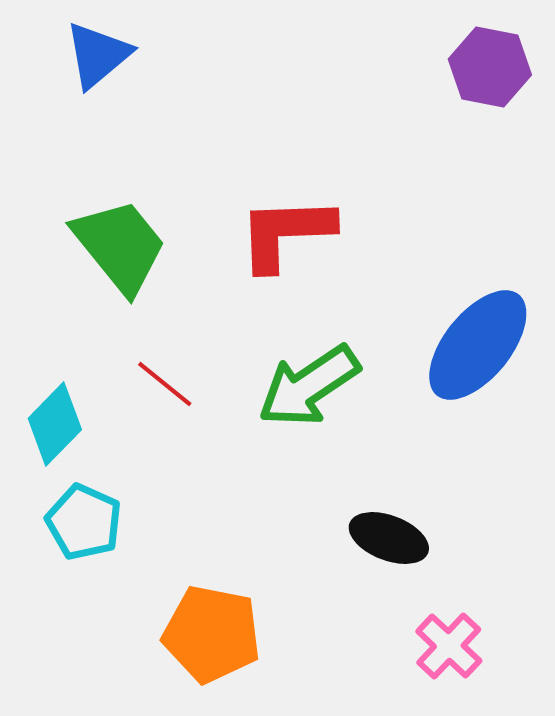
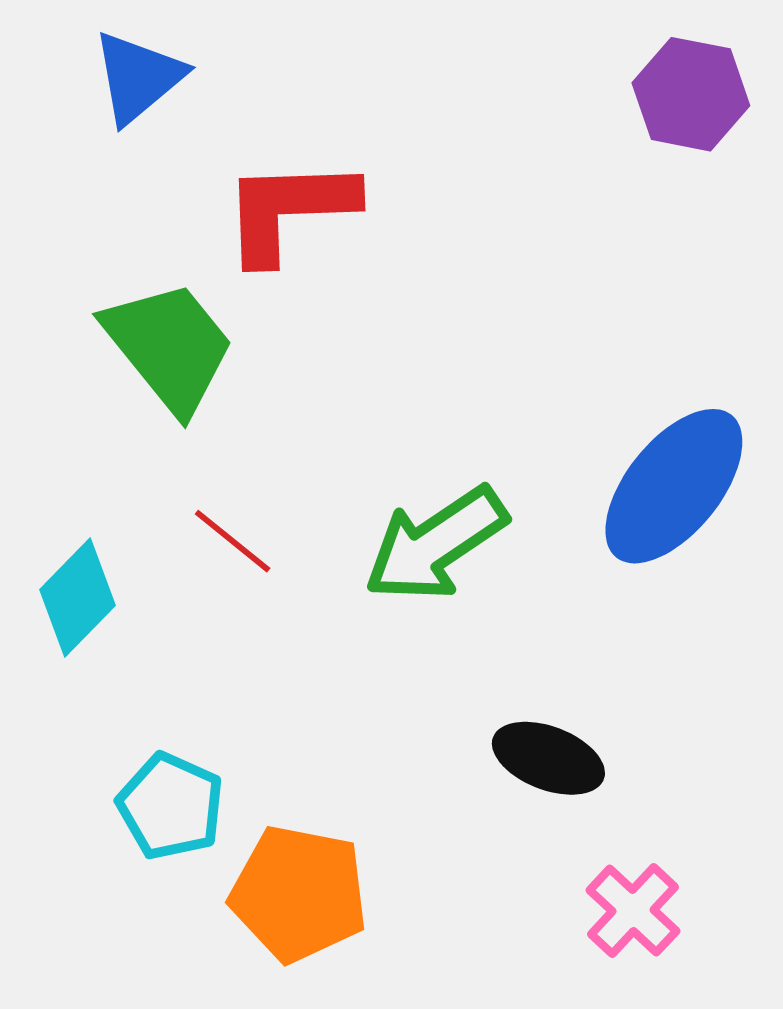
red L-shape: (286, 233) -> (289, 210), moved
cyan pentagon: (84, 522) -> (171, 806), moved

